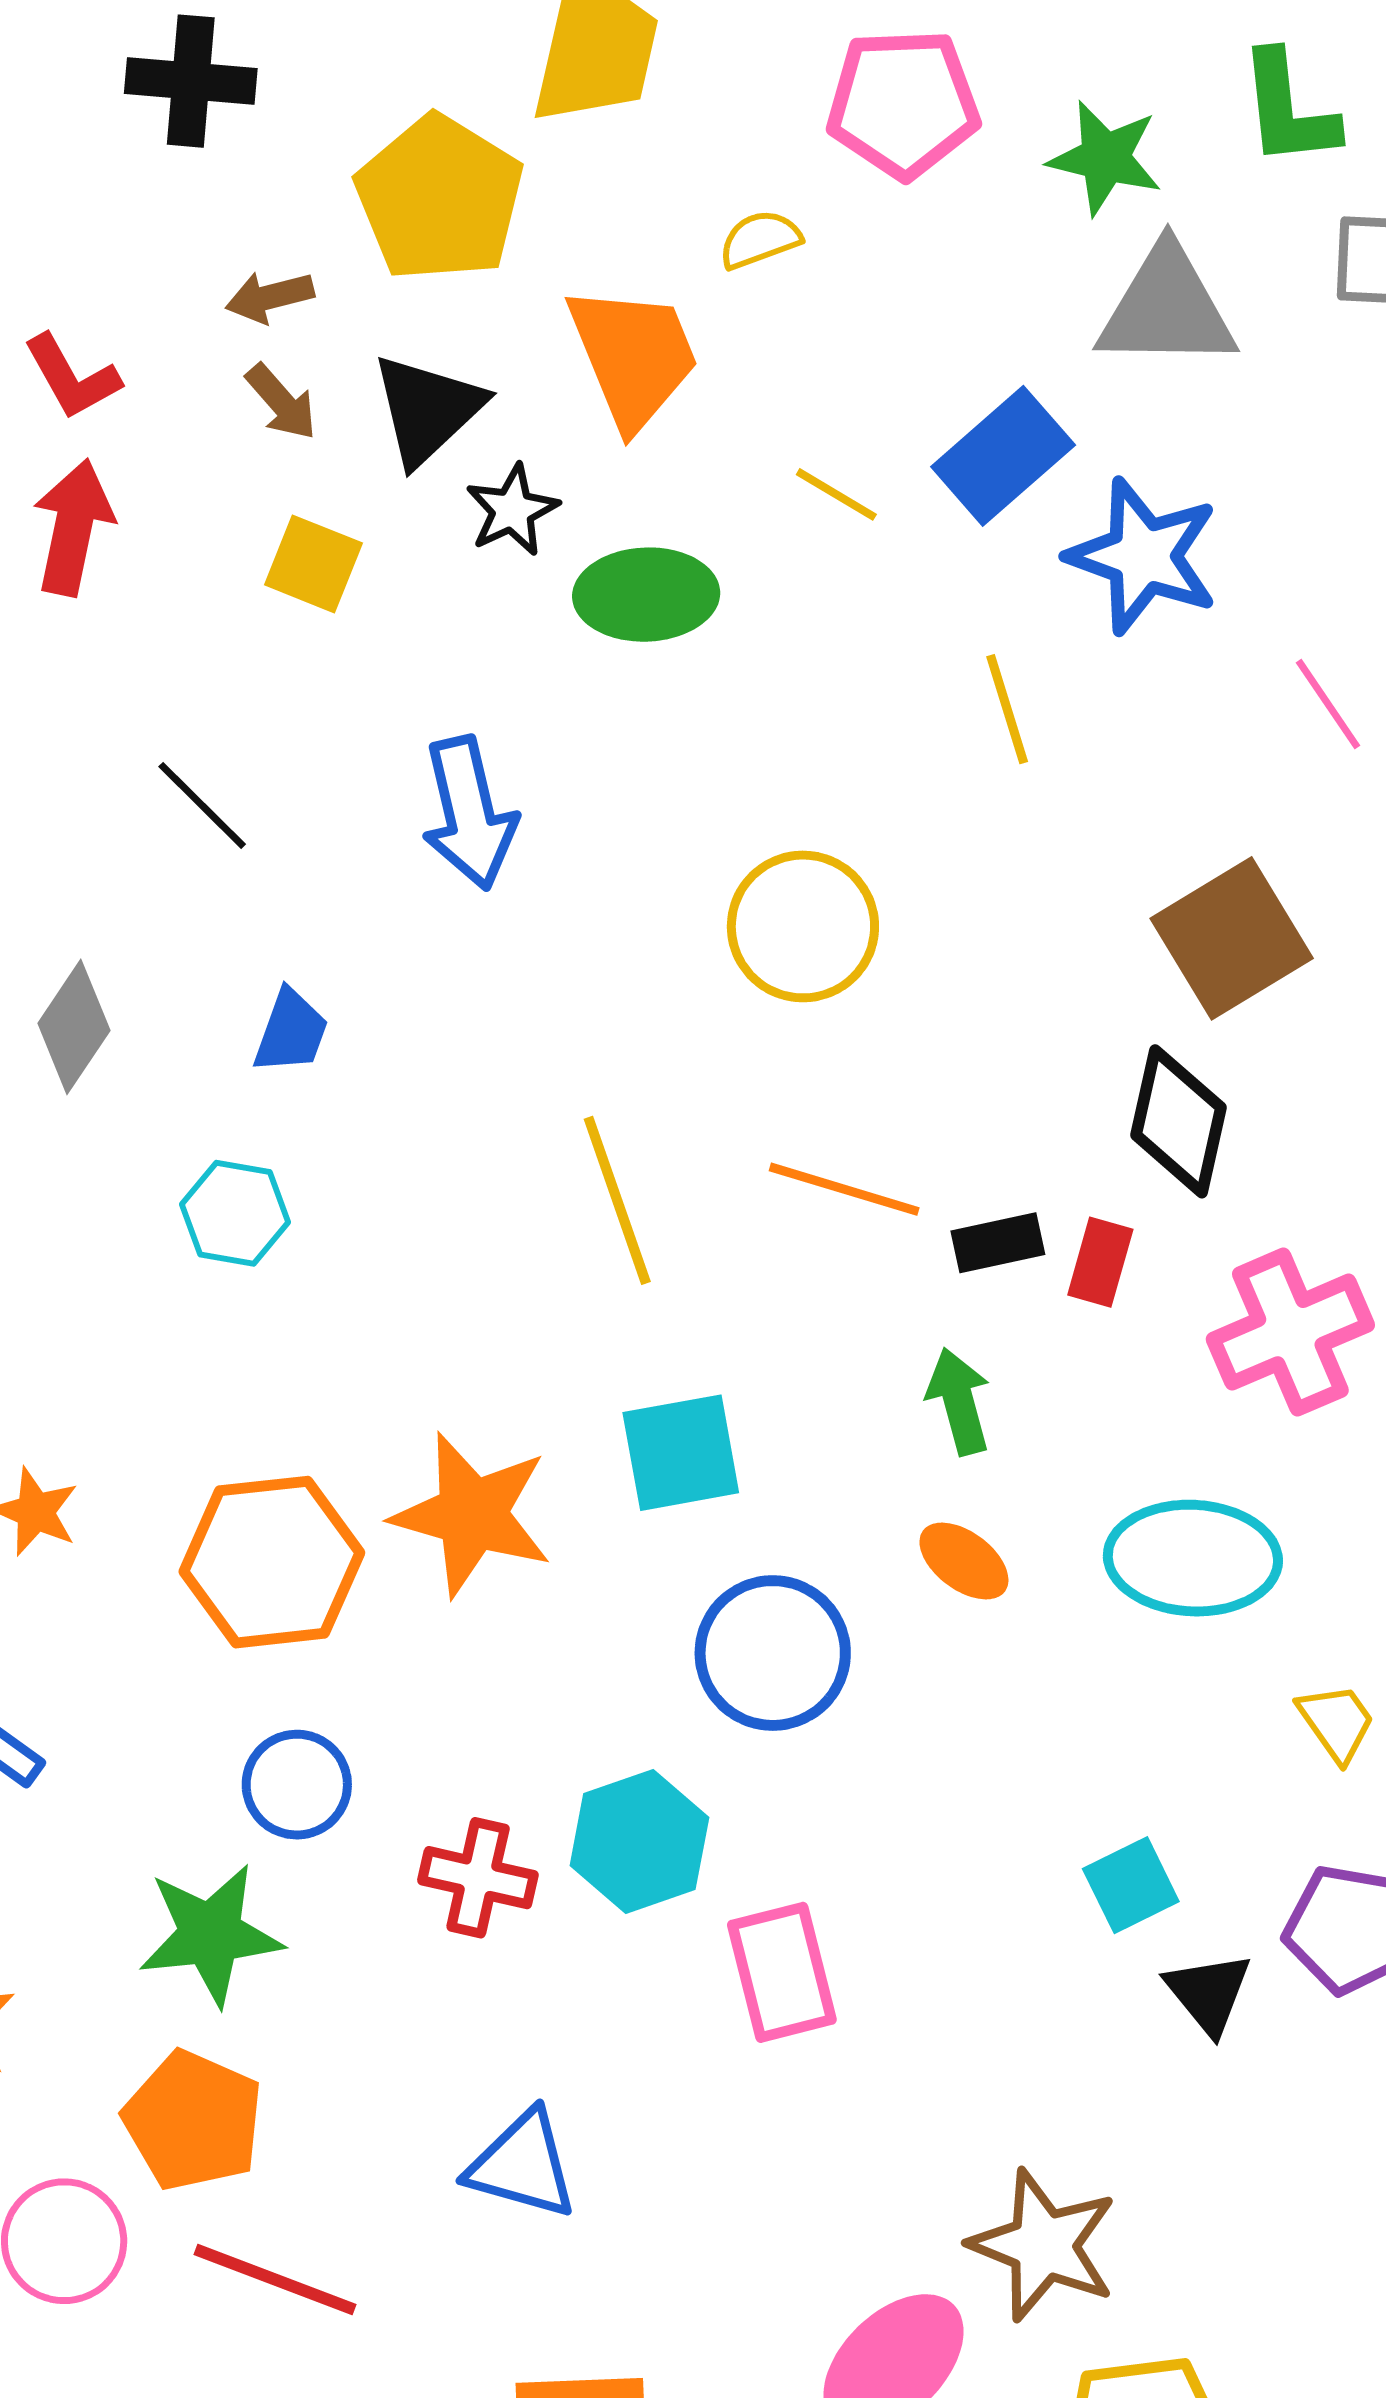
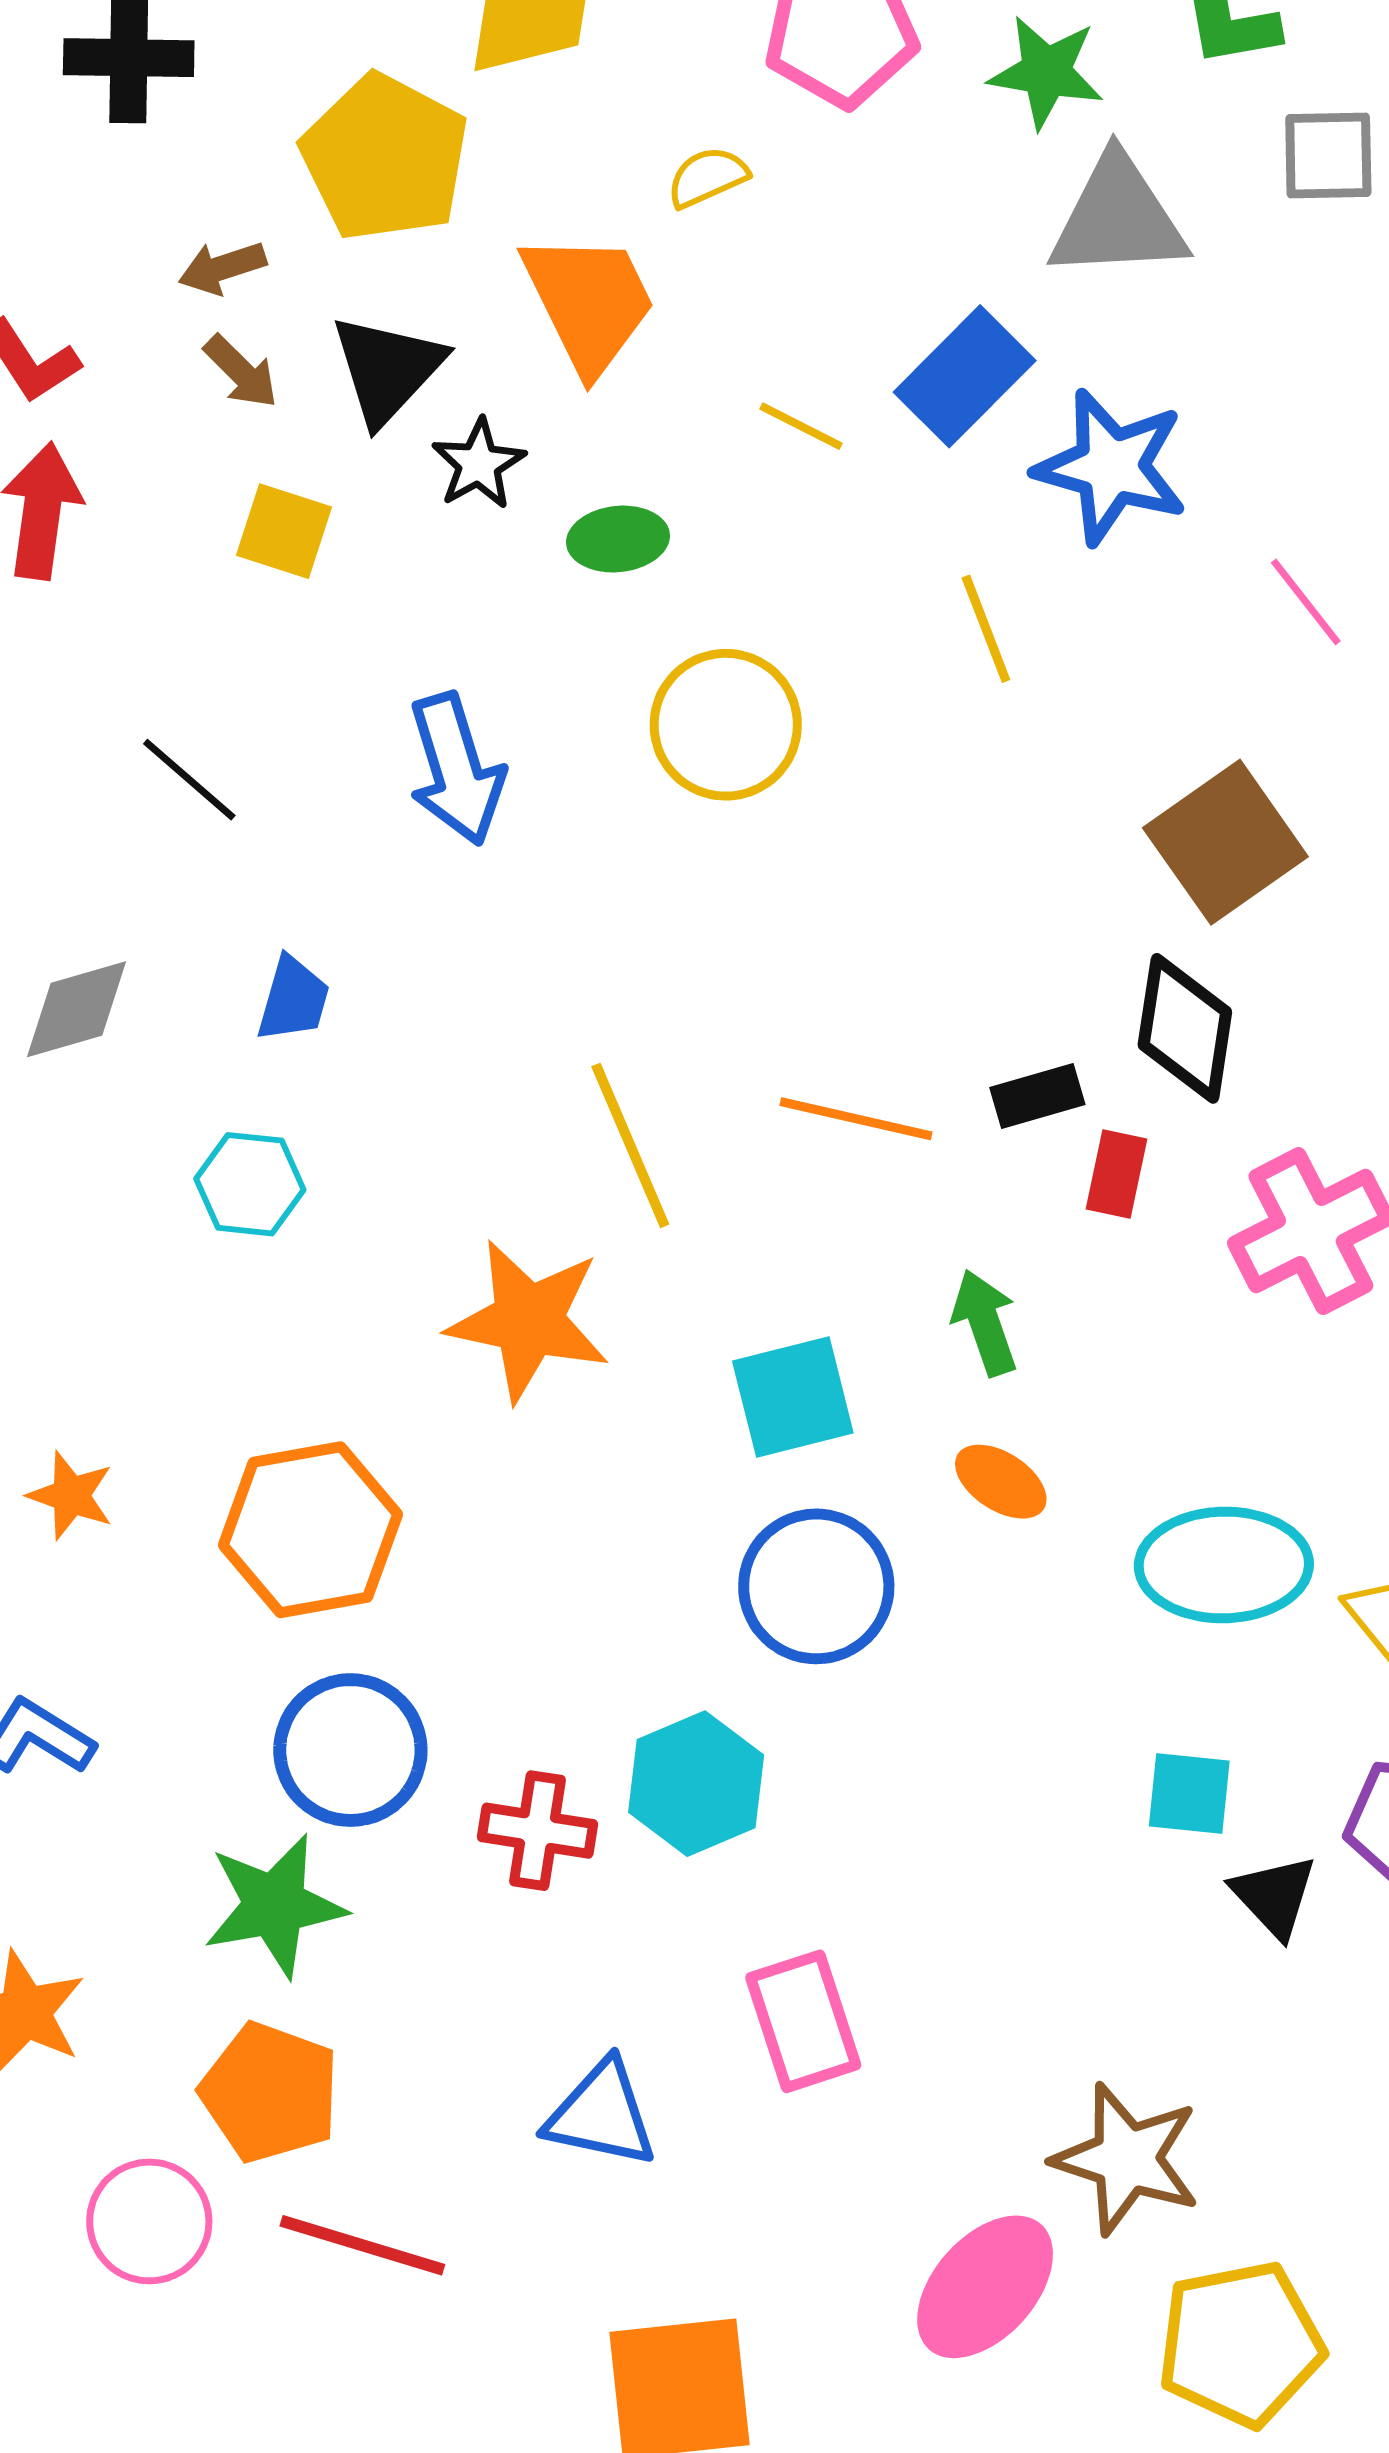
green ellipse: (646, 595) -> (618, 539), size x0.7
yellow circle: (803, 926) -> (726, 725), moved
gray diamond: (74, 1027) -> (77, 1009), turned 44
black rectangle: (998, 1243) -> (1037, 1096), moved
cyan square: (681, 1453) -> (793, 1397), moved
orange star: (472, 1514) -> (528, 1320), moved
cyan ellipse: (1193, 1558) -> (1224, 1565), moved
blue circle: (297, 1785) -> (350, 1750), size x1.4
cyan square: (1131, 1885) -> (1189, 1794), turned 36
pink rectangle: (782, 1972) -> (803, 2021), moved

